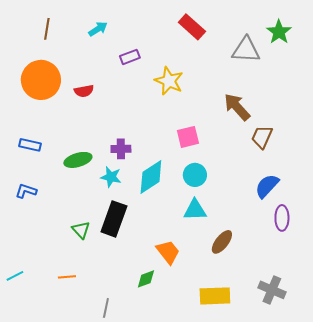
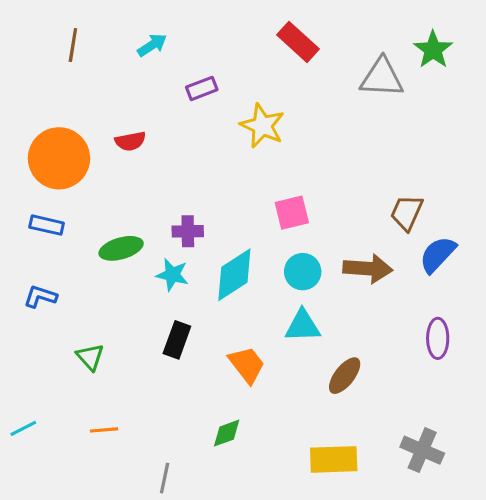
orange circle: (41, 80) -> (59, 158), moved
brown arrow: (237, 107) -> (368, 269), moved, turned 136
blue semicircle: (267, 186) -> (438, 255), moved
black rectangle: (114, 219) -> (177, 340), size x0.7
green triangle: (81, 230) -> (90, 357), moved
orange trapezoid: (168, 252) -> (247, 365), moved

